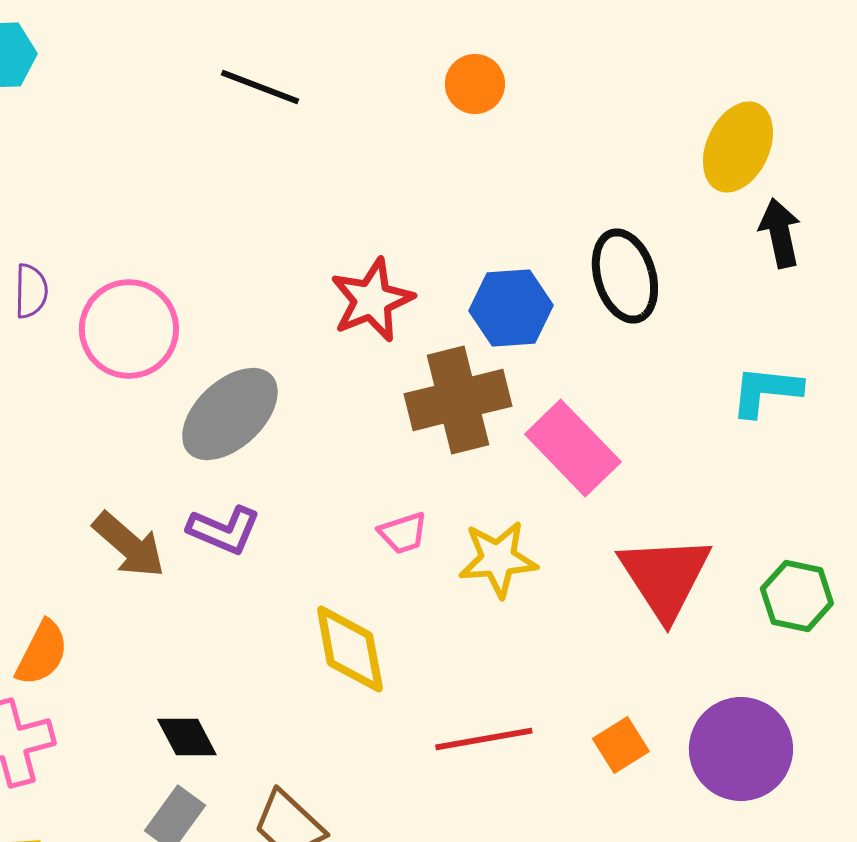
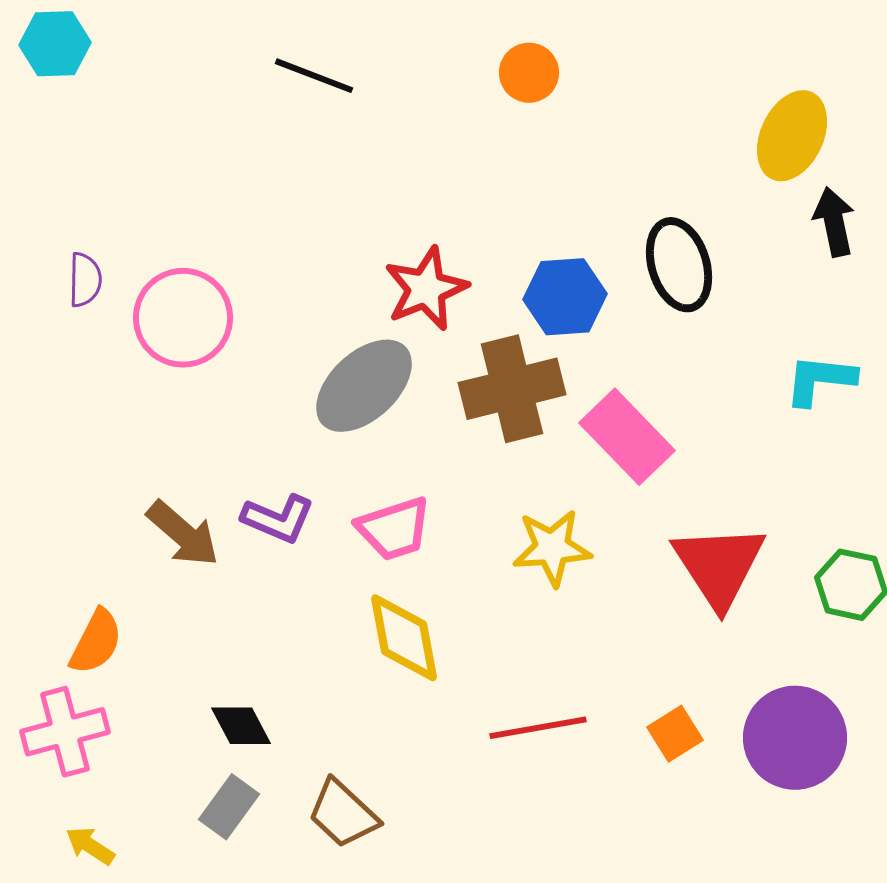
gray ellipse: (230, 414) -> (364, 386), moved
pink trapezoid: (403, 533) -> (394, 529), moved, size x1.5

